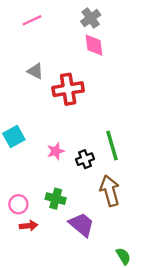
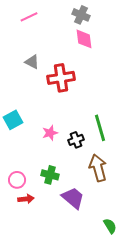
gray cross: (91, 18) -> (81, 15), turned -30

